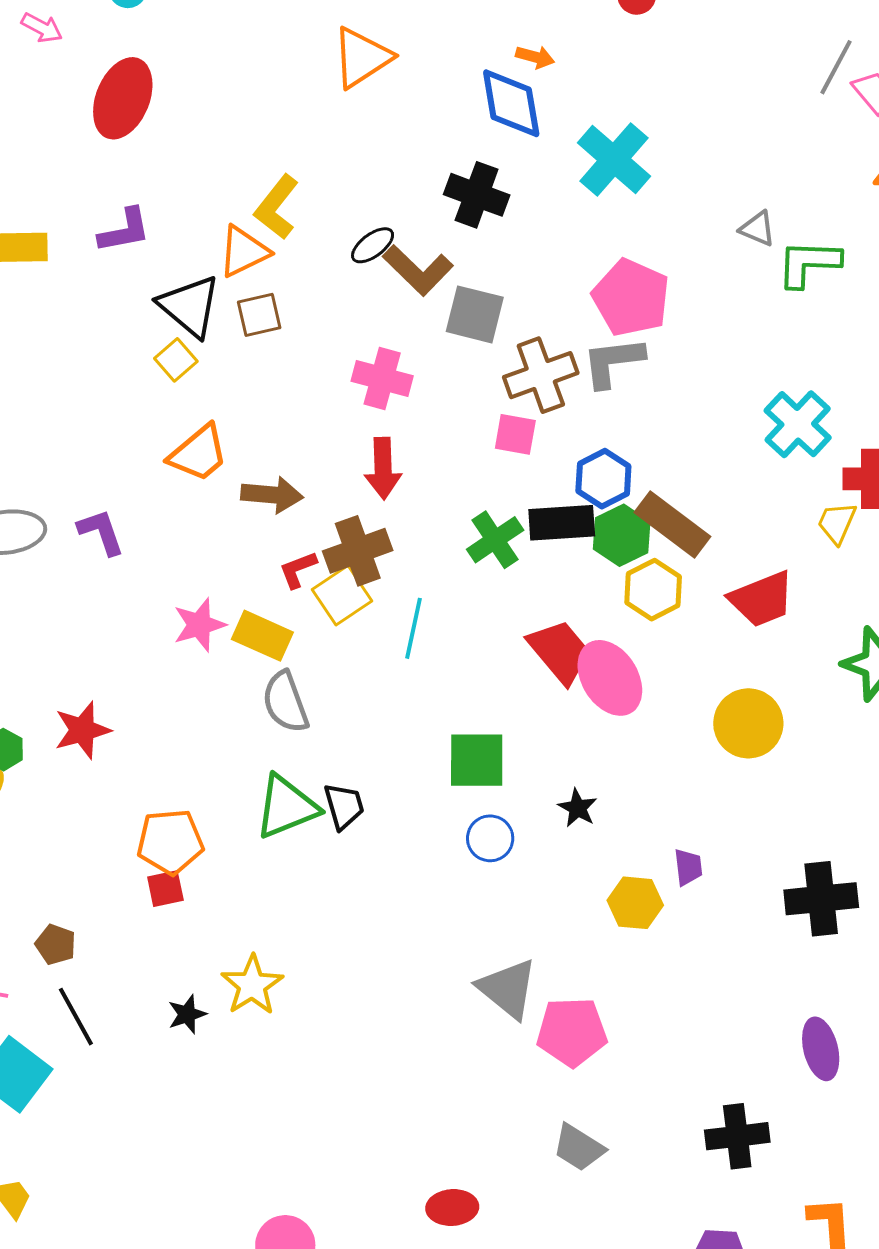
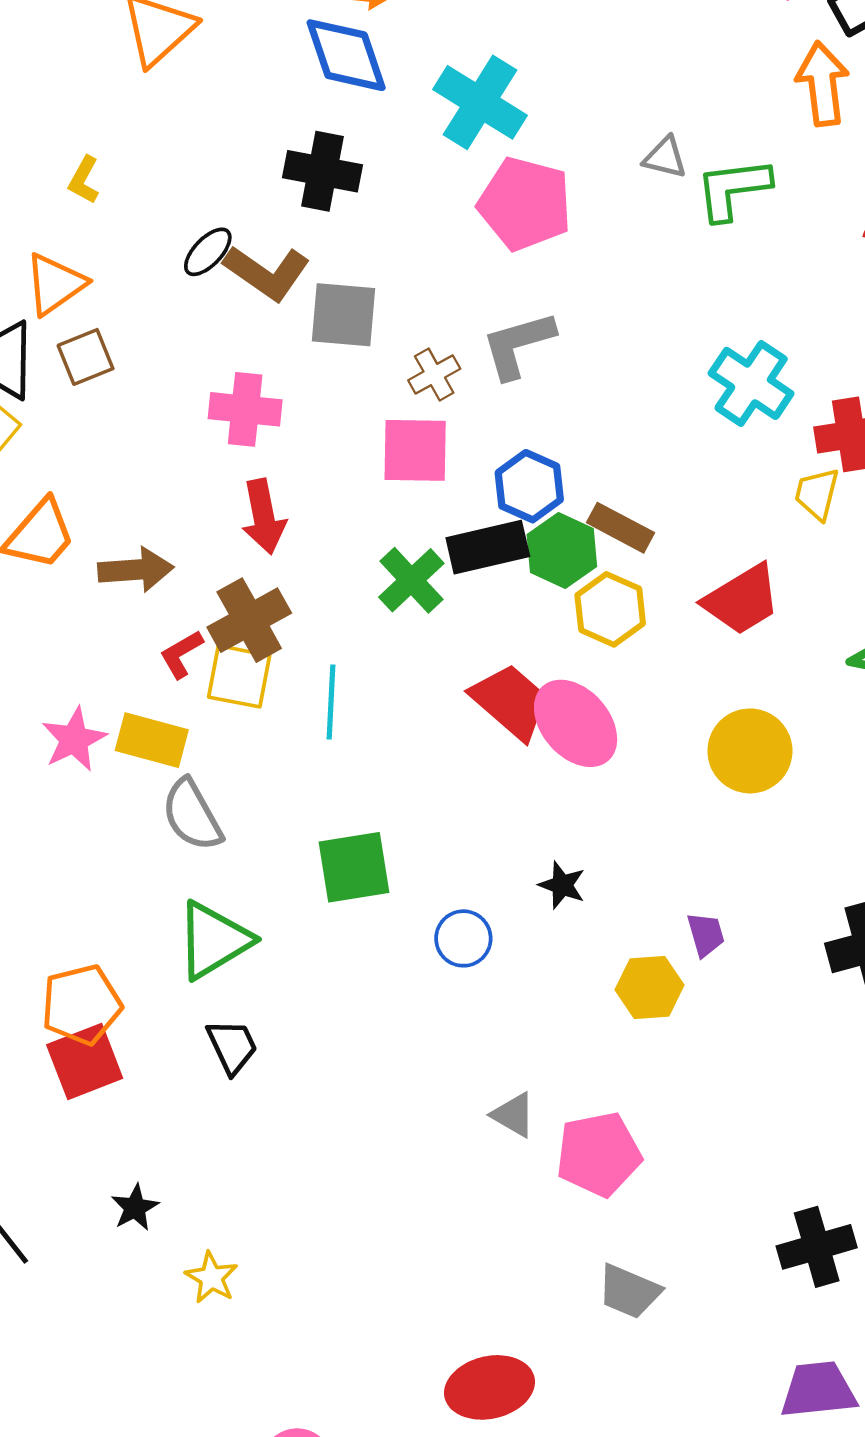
yellow L-shape: (277, 207) -> (84, 180), moved, size x0.6
pink pentagon: (631, 298) -> (525, 204), moved
brown cross: (541, 375) -> (434, 374), size x0.6
pink square: (515, 434) -> (415, 450), size x1.4
brown rectangle: (672, 524) -> (621, 528), size x0.7
yellow square: (342, 595) -> (239, 676), turned -36
green square: (477, 760) -> (354, 867), moved
black trapezoid: (344, 806) -> (232, 1046), moved
red square: (165, 889) -> (85, 1062), size x1.6
yellow star: (252, 985) -> (211, 1278), moved, size x0.7
gray triangle: (508, 989) -> (513, 1115), size x0.6
red ellipse: (452, 1208) -> (490, 1387), size x1.4

